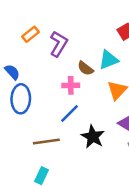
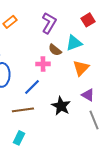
purple L-shape: (59, 44) -> (49, 23), moved
blue line: (70, 113) -> (32, 87), moved

